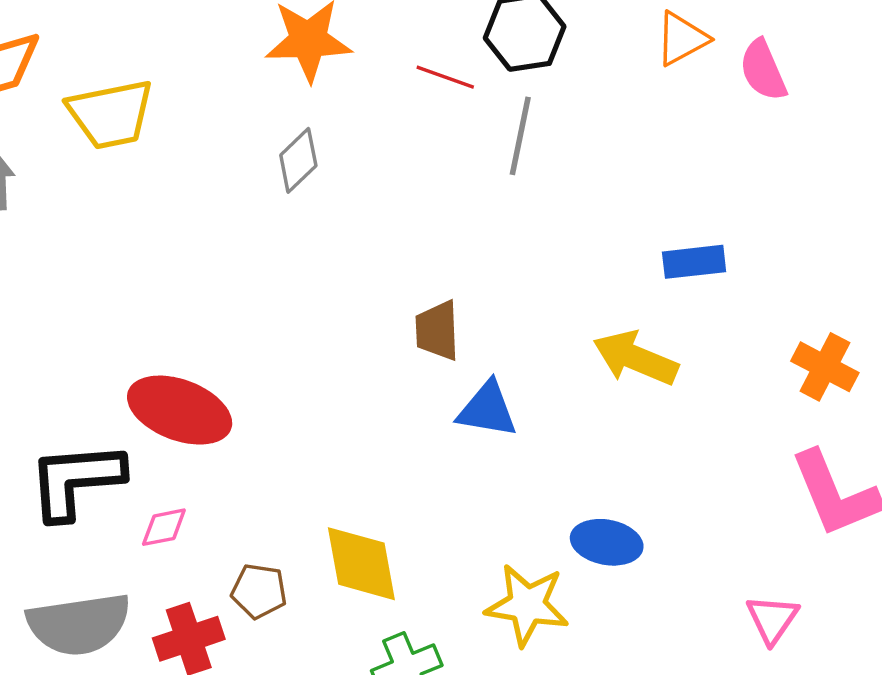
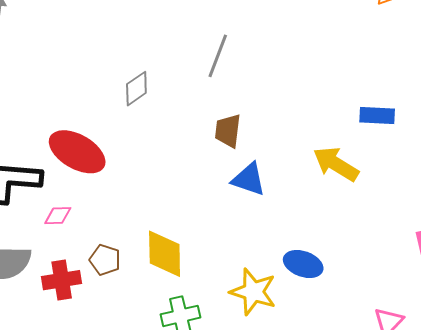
gray line: (520, 136) -> (218, 56), moved
gray diamond: (298, 160) -> (136, 89), moved

